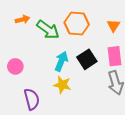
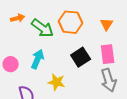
cyan arrow: (61, 61) -> (38, 59), moved

